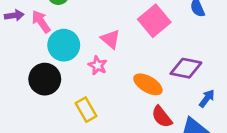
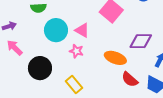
pink arrow: (41, 22) -> (15, 48), moved
cyan circle: (64, 45) -> (56, 30), moved

